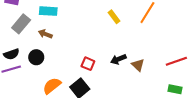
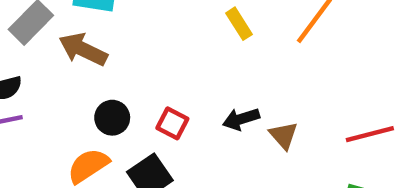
brown arrow: (45, 34) -> (83, 49), size x1.5
black circle: (36, 57) -> (112, 118), moved

